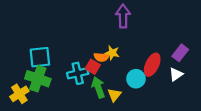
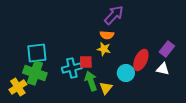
purple arrow: (123, 16) -> (114, 15), turned 45
orange semicircle: (101, 57) -> (107, 35), moved
red square: (93, 67) -> (86, 62), turned -32
white triangle: (176, 74) -> (163, 69), turned 48

